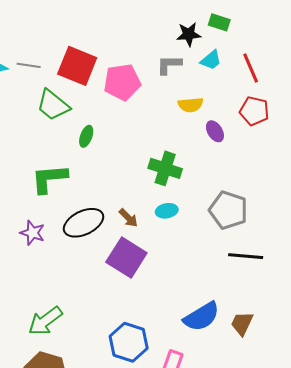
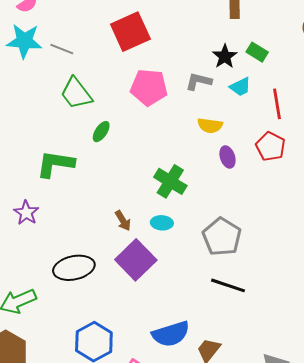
black star: (189, 34) -> (225, 56), turned 30
red square: (77, 66) -> (130, 32), moved, turned 30
black ellipse: (84, 223) -> (74, 268), moved
purple square: (126, 258) -> (136, 260), moved

